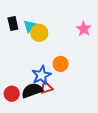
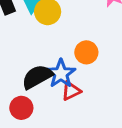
black semicircle: (32, 91) -> (37, 77), moved

